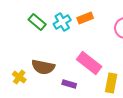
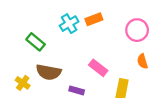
green rectangle: (37, 22) -> (36, 42), moved
pink rectangle: (89, 63) -> (98, 68), size x0.7

